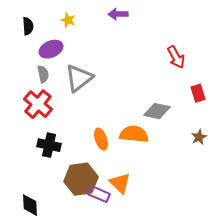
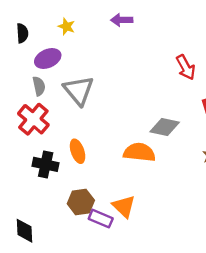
gray triangle: (79, 78) -> (79, 91), turned -32
orange ellipse: (101, 139) -> (78, 151), moved
brown hexagon: (81, 179) -> (81, 202), size x0.7

